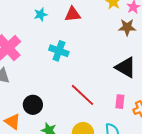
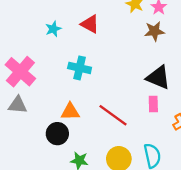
red triangle: (73, 14) -> (90, 24), turned 42
pink rectangle: (120, 102) -> (153, 104), moved
orange triangle: (12, 122) -> (70, 112), moved, turned -30

